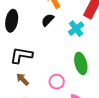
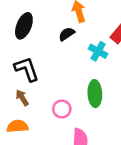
cyan cross: (76, 29) -> (98, 51), turned -35
black L-shape: (21, 55) -> (27, 69), turned 50

